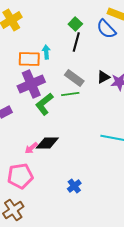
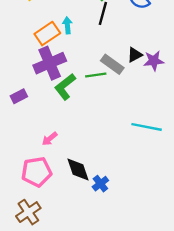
orange rectangle: (29, 59) -> (47, 34), turned -35
gray rectangle: (74, 78) -> (112, 64), moved
black diamond: (47, 143) -> (78, 170), moved, turned 70

